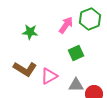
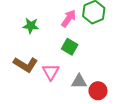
green square: (76, 53) -> (70, 47), moved, turned -35
pink triangle: (49, 76) -> (51, 72), turned -30

